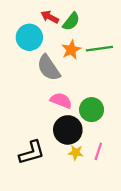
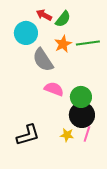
black circle: (68, 130) -> (82, 115), moved

